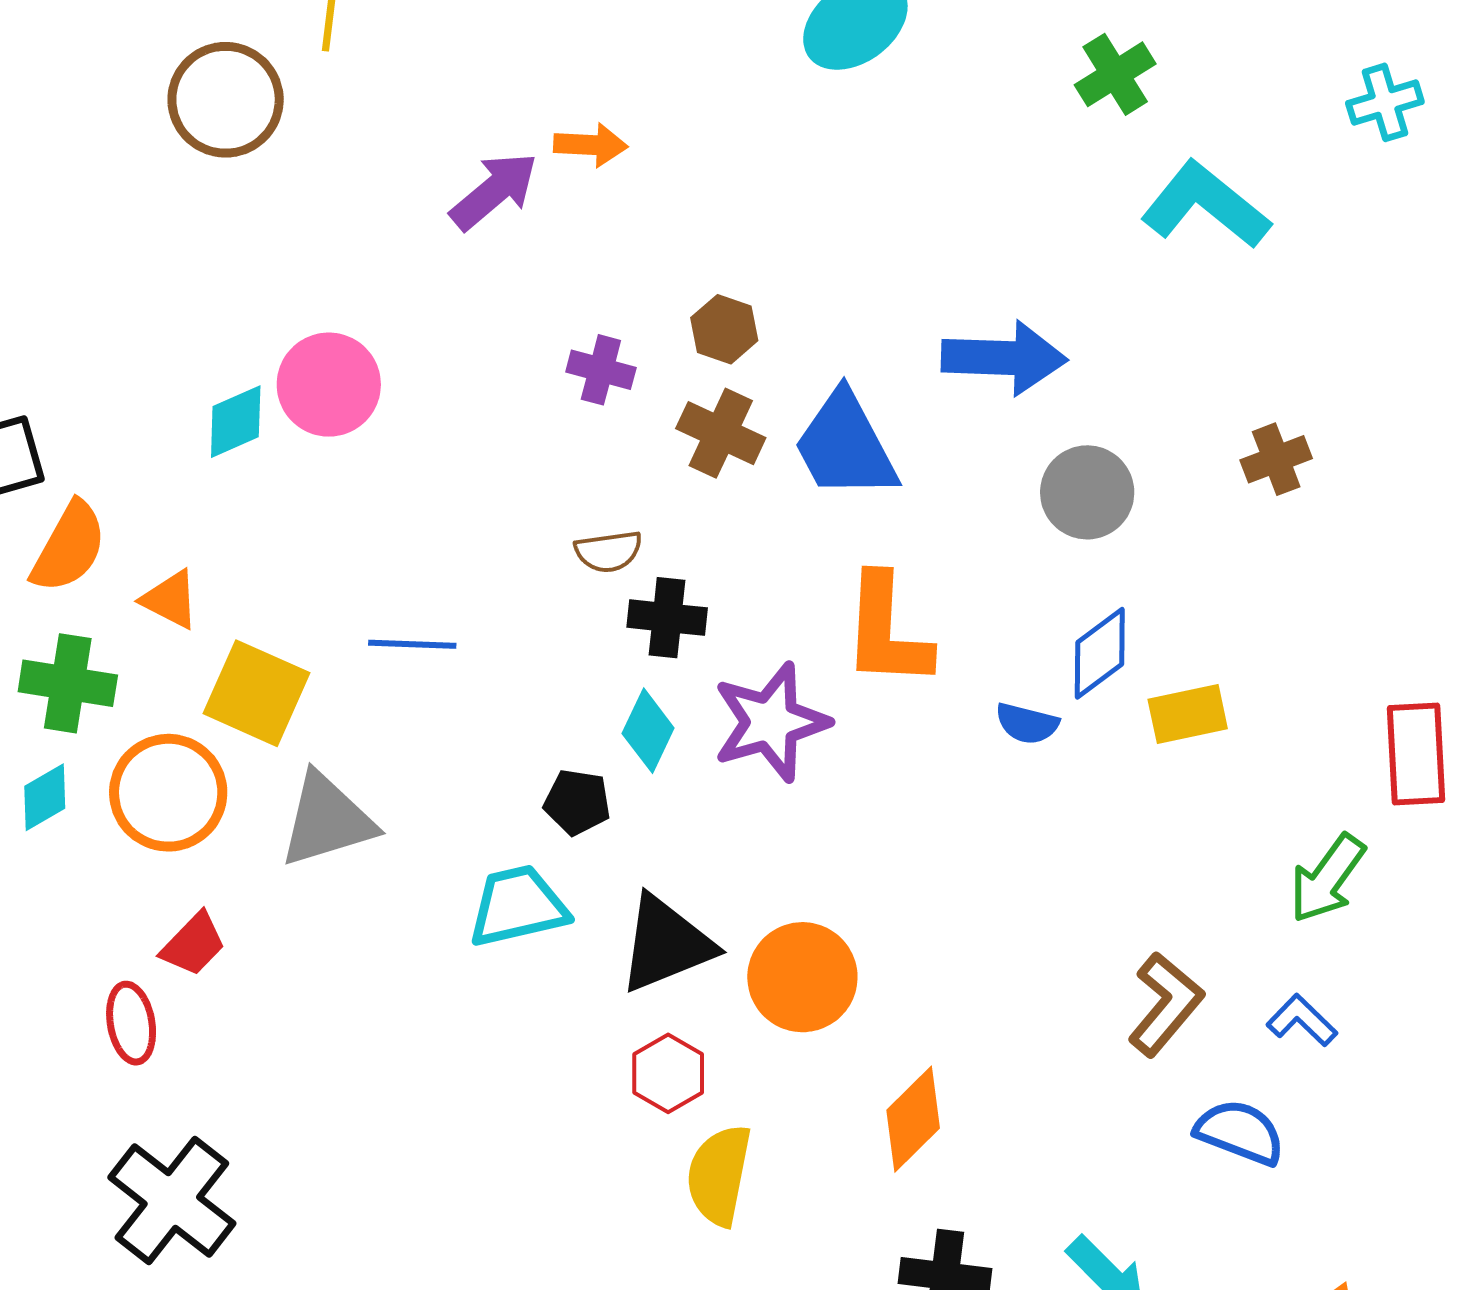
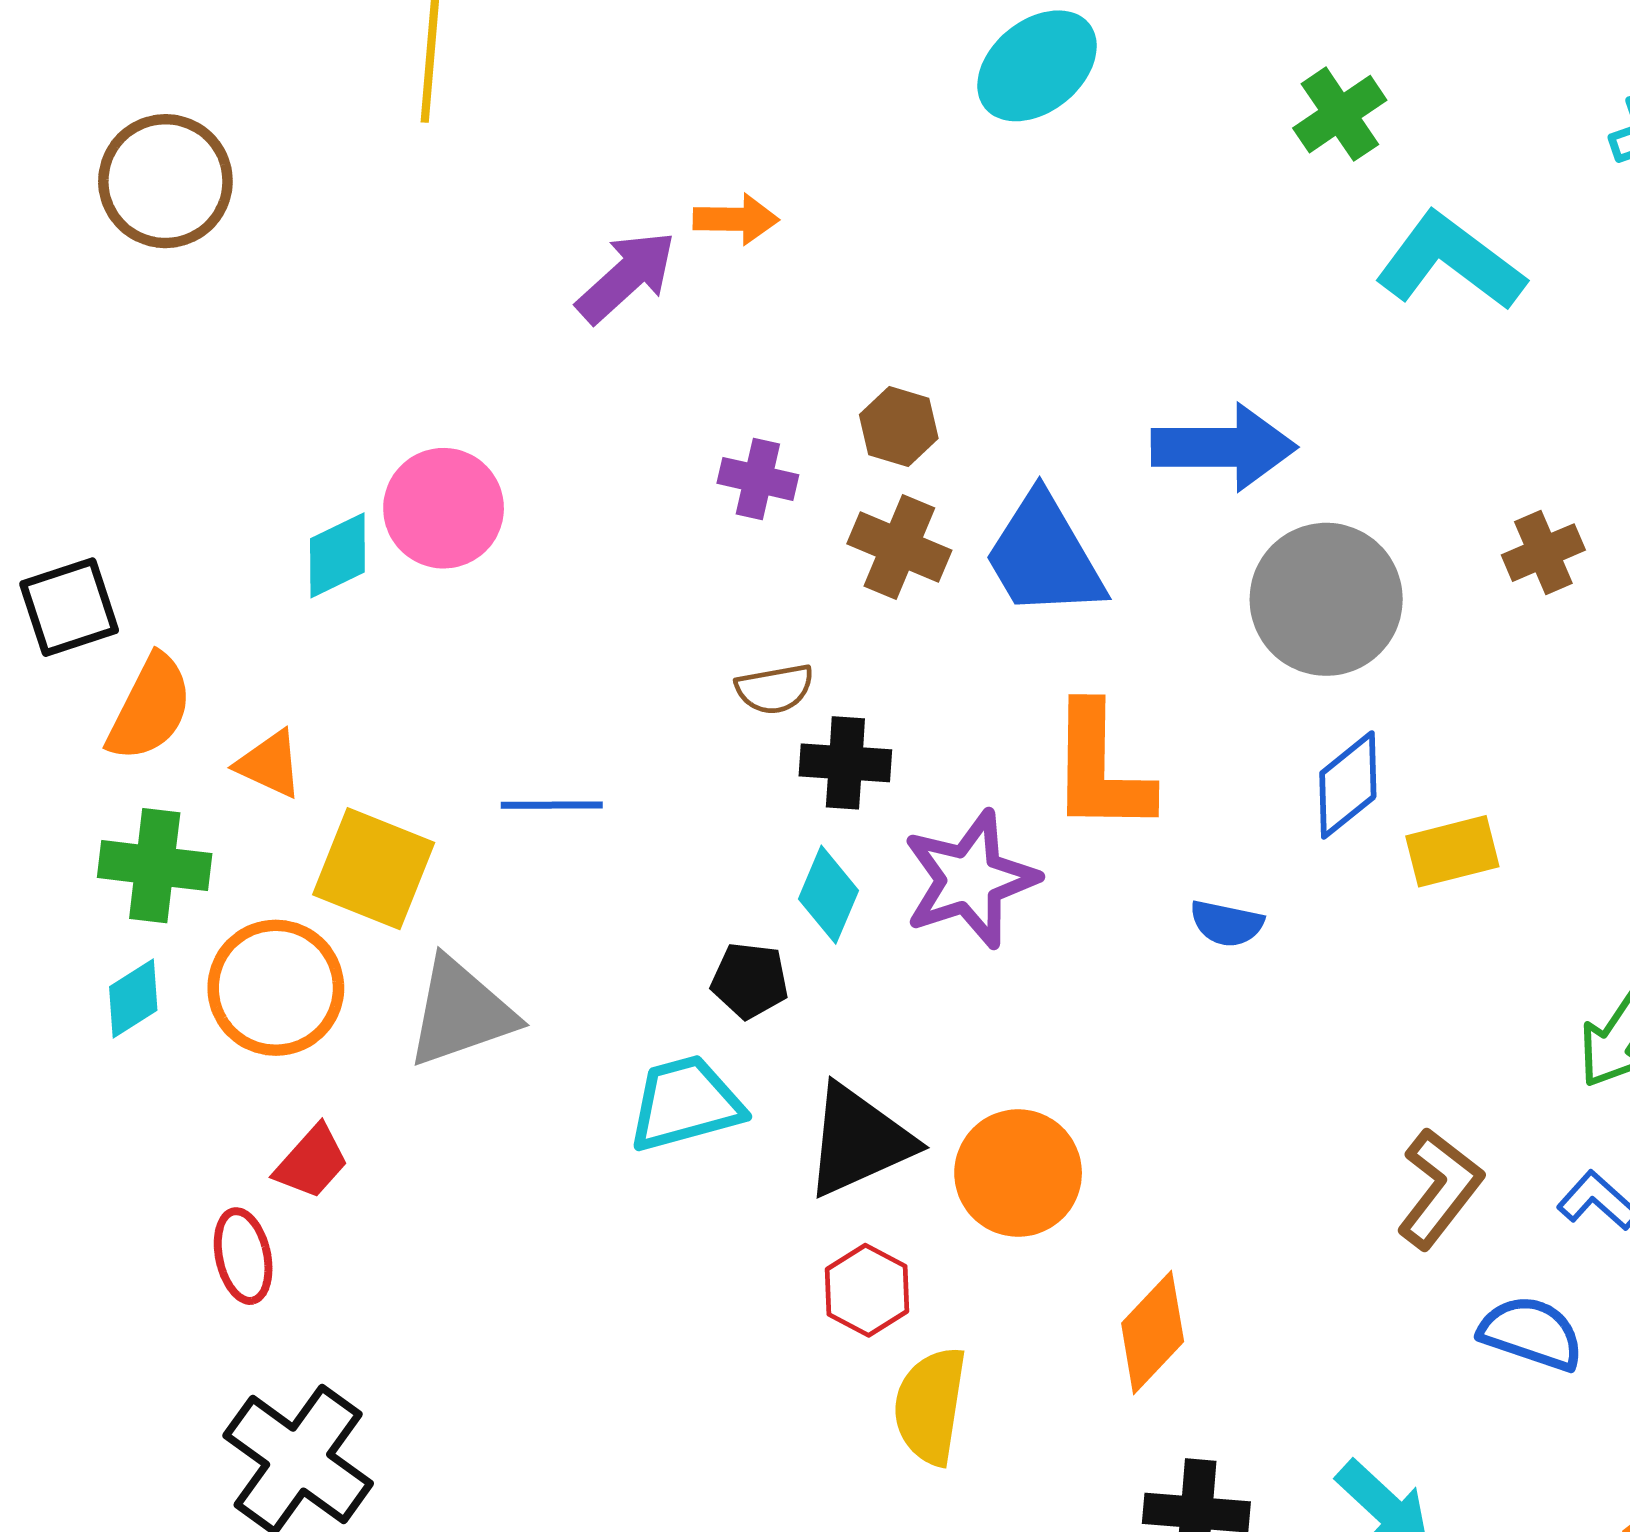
brown circle: (226, 100) -> (165, 181), moved
gray circle: (1087, 492) -> (1326, 599), size x1.4
blue semicircle: (1027, 724) -> (1227, 923), moved

